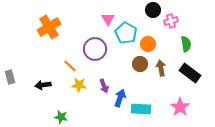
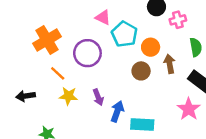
pink triangle: (108, 19) -> (103, 17), turned -32
orange cross: (49, 27) -> (47, 40), moved
brown arrow: (161, 68) -> (170, 64), moved
pink star: (180, 107) -> (189, 109), moved

